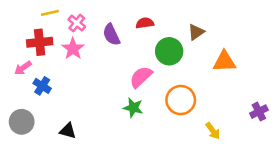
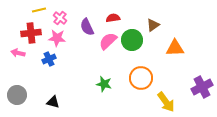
pink star: (73, 49) -> (57, 38), turned -30
pink arrow: (23, 68) -> (18, 53), turned 48
pink semicircle: (141, 77) -> (108, 41), moved
blue cross: (42, 86) -> (49, 59), moved, turned 32
purple cross: (259, 112) -> (202, 87), size x1.5
yellow arrow: (213, 131) -> (166, 102), size x1.5

